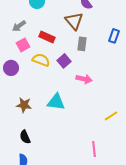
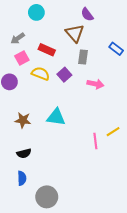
blue rectangle: (114, 36) -> (116, 49), turned -72
pink arrow: (84, 79) -> (95, 84), moved
black semicircle: (25, 137) -> (24, 153), turned -80
pink line: (94, 149) -> (95, 141), moved

